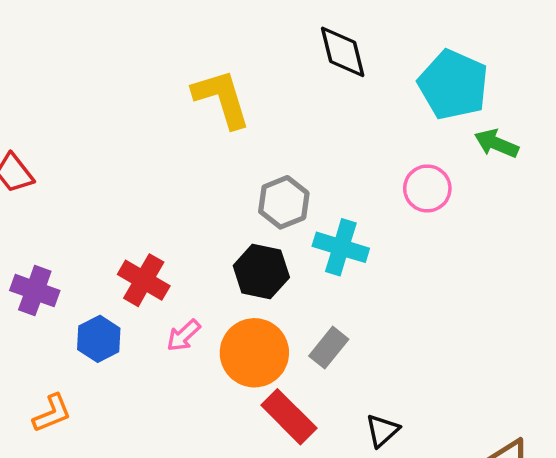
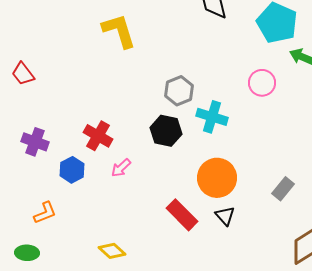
yellow L-shape: (222, 99) -> (119, 31), moved
gray rectangle: (329, 348) -> (283, 189), moved
orange circle: (254, 353) -> (217, 178), moved
black triangle: (382, 431) -> (225, 216), moved, turned -30

